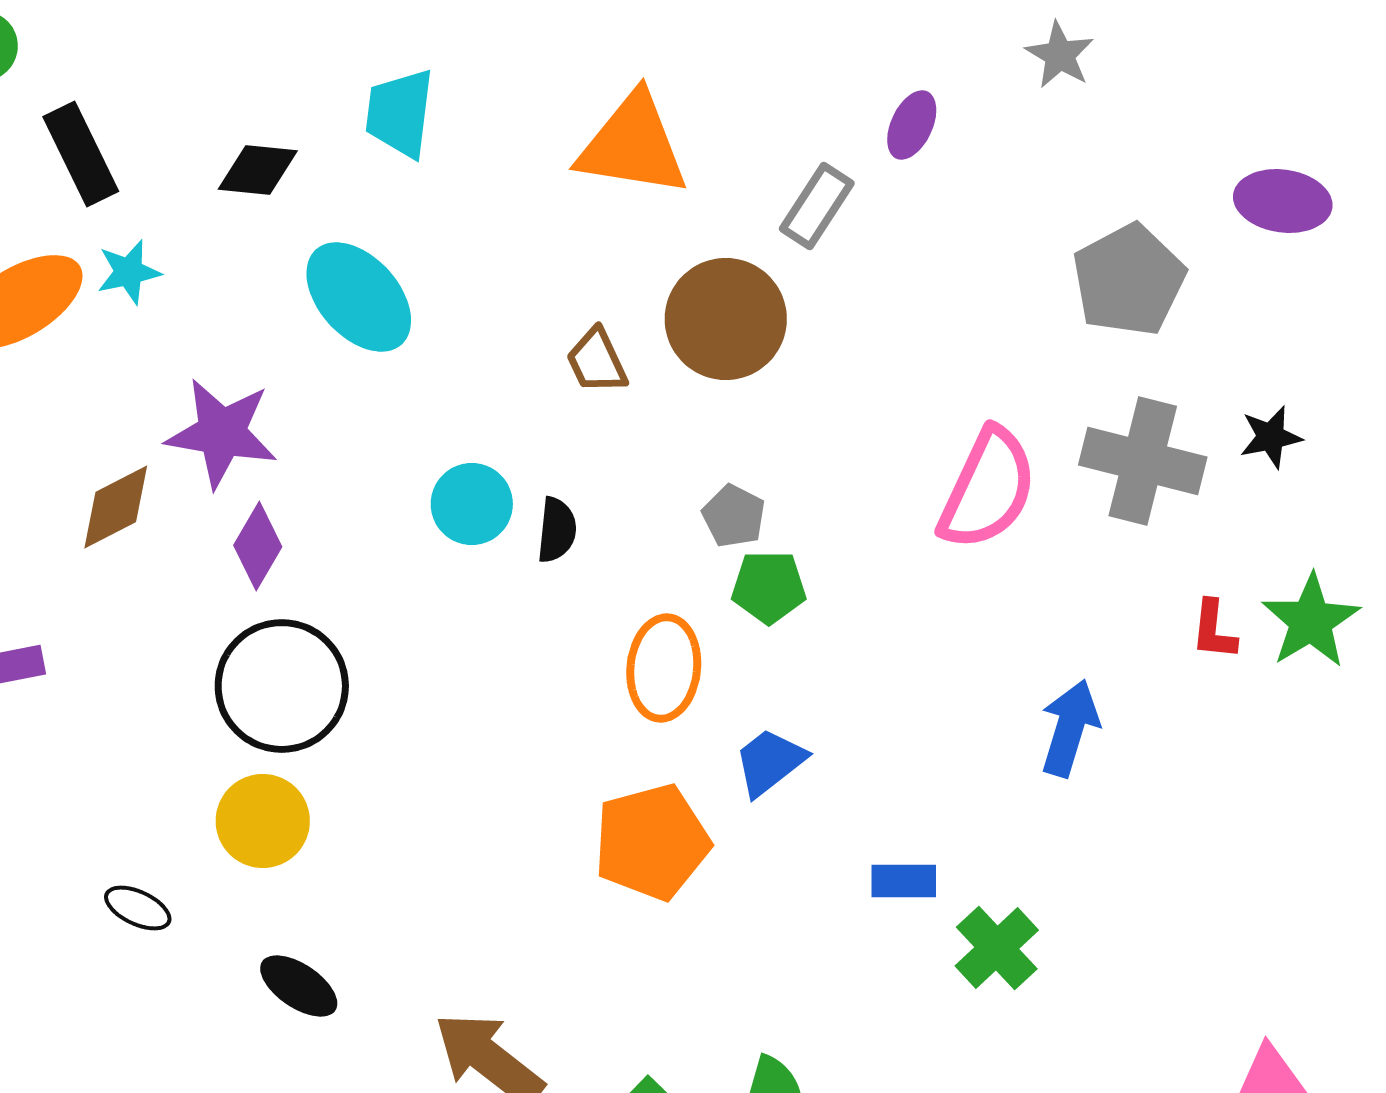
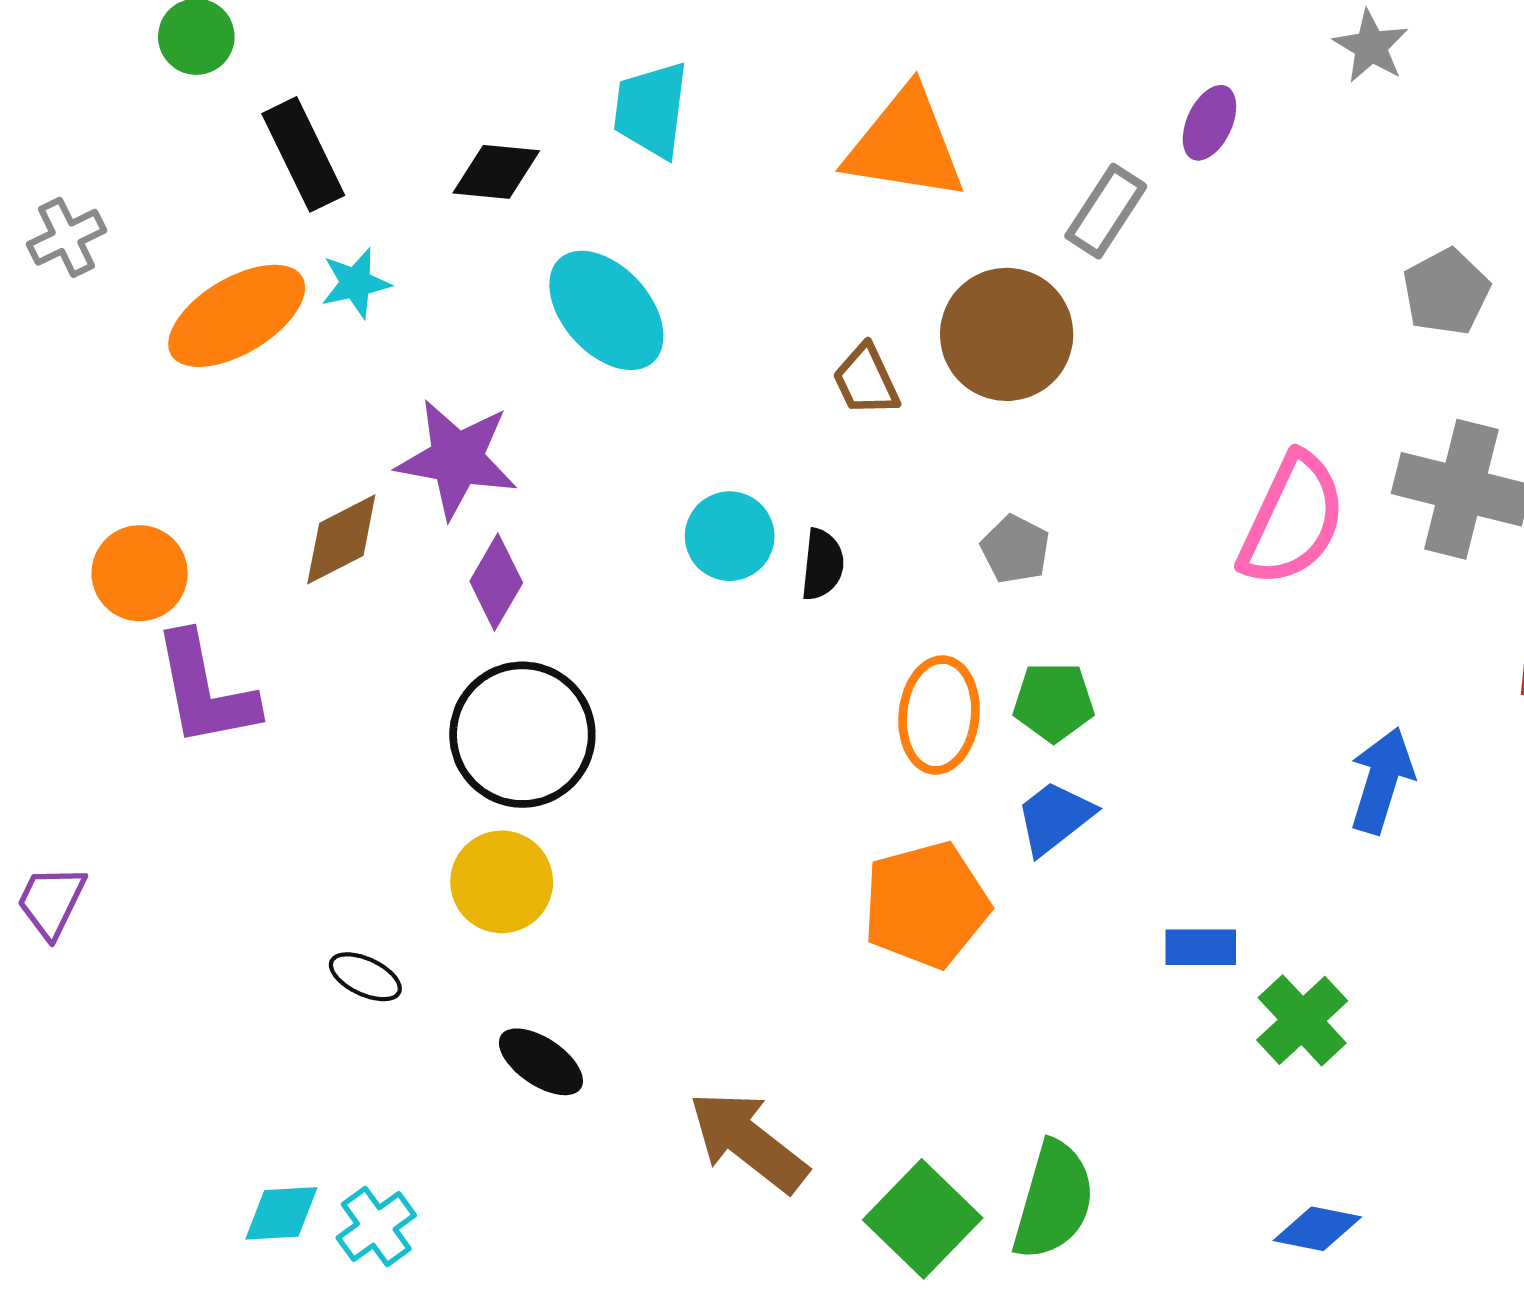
gray pentagon: (1129, 280) -> (1446, 292), size x0.7
green pentagon: (769, 587) -> (1054, 702), moved

